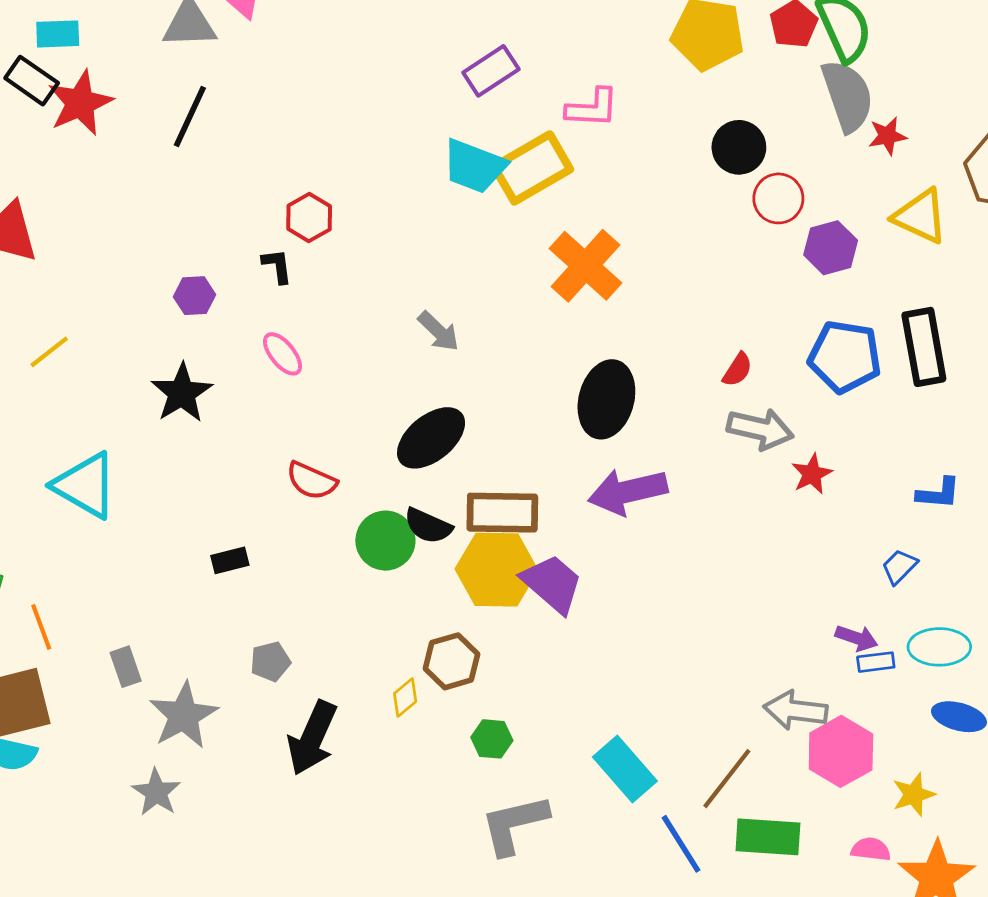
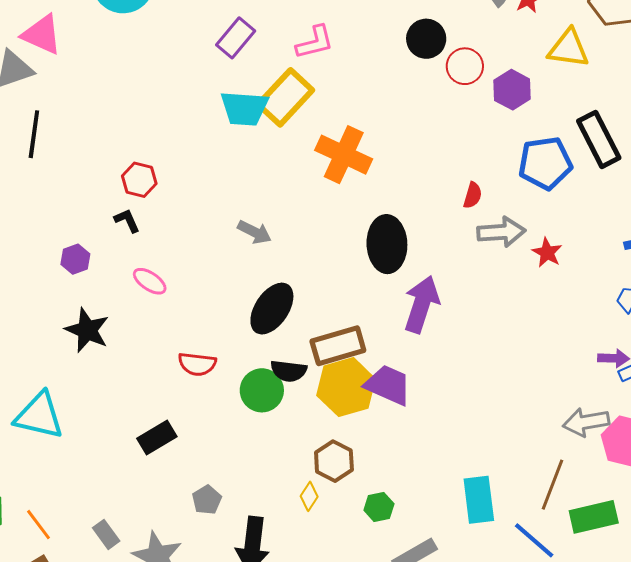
purple arrow: (628, 492) -> (422, 304), turned 138
black rectangle: (230, 560) -> (157, 438), size x1.4
cyan rectangle: (625, 769) -> (479, 500), turned 51

